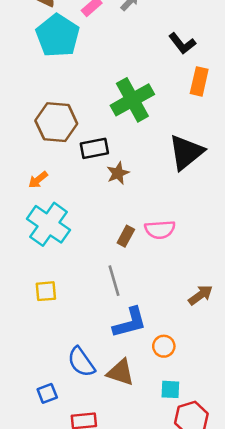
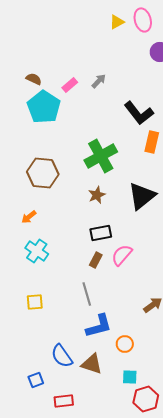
black L-shape: (182, 43) -> (139, 113), size x1.4
black rectangle: (94, 148) -> (101, 233), moved
brown star: (118, 173) -> (97, 195), moved
cyan cross: (48, 224) -> (37, 251), size x0.7
pink semicircle: (160, 230) -> (122, 255), turned 135

